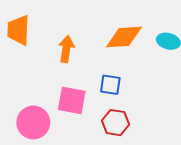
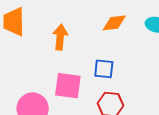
orange diamond: (124, 37) -> (114, 23), size x0.7

